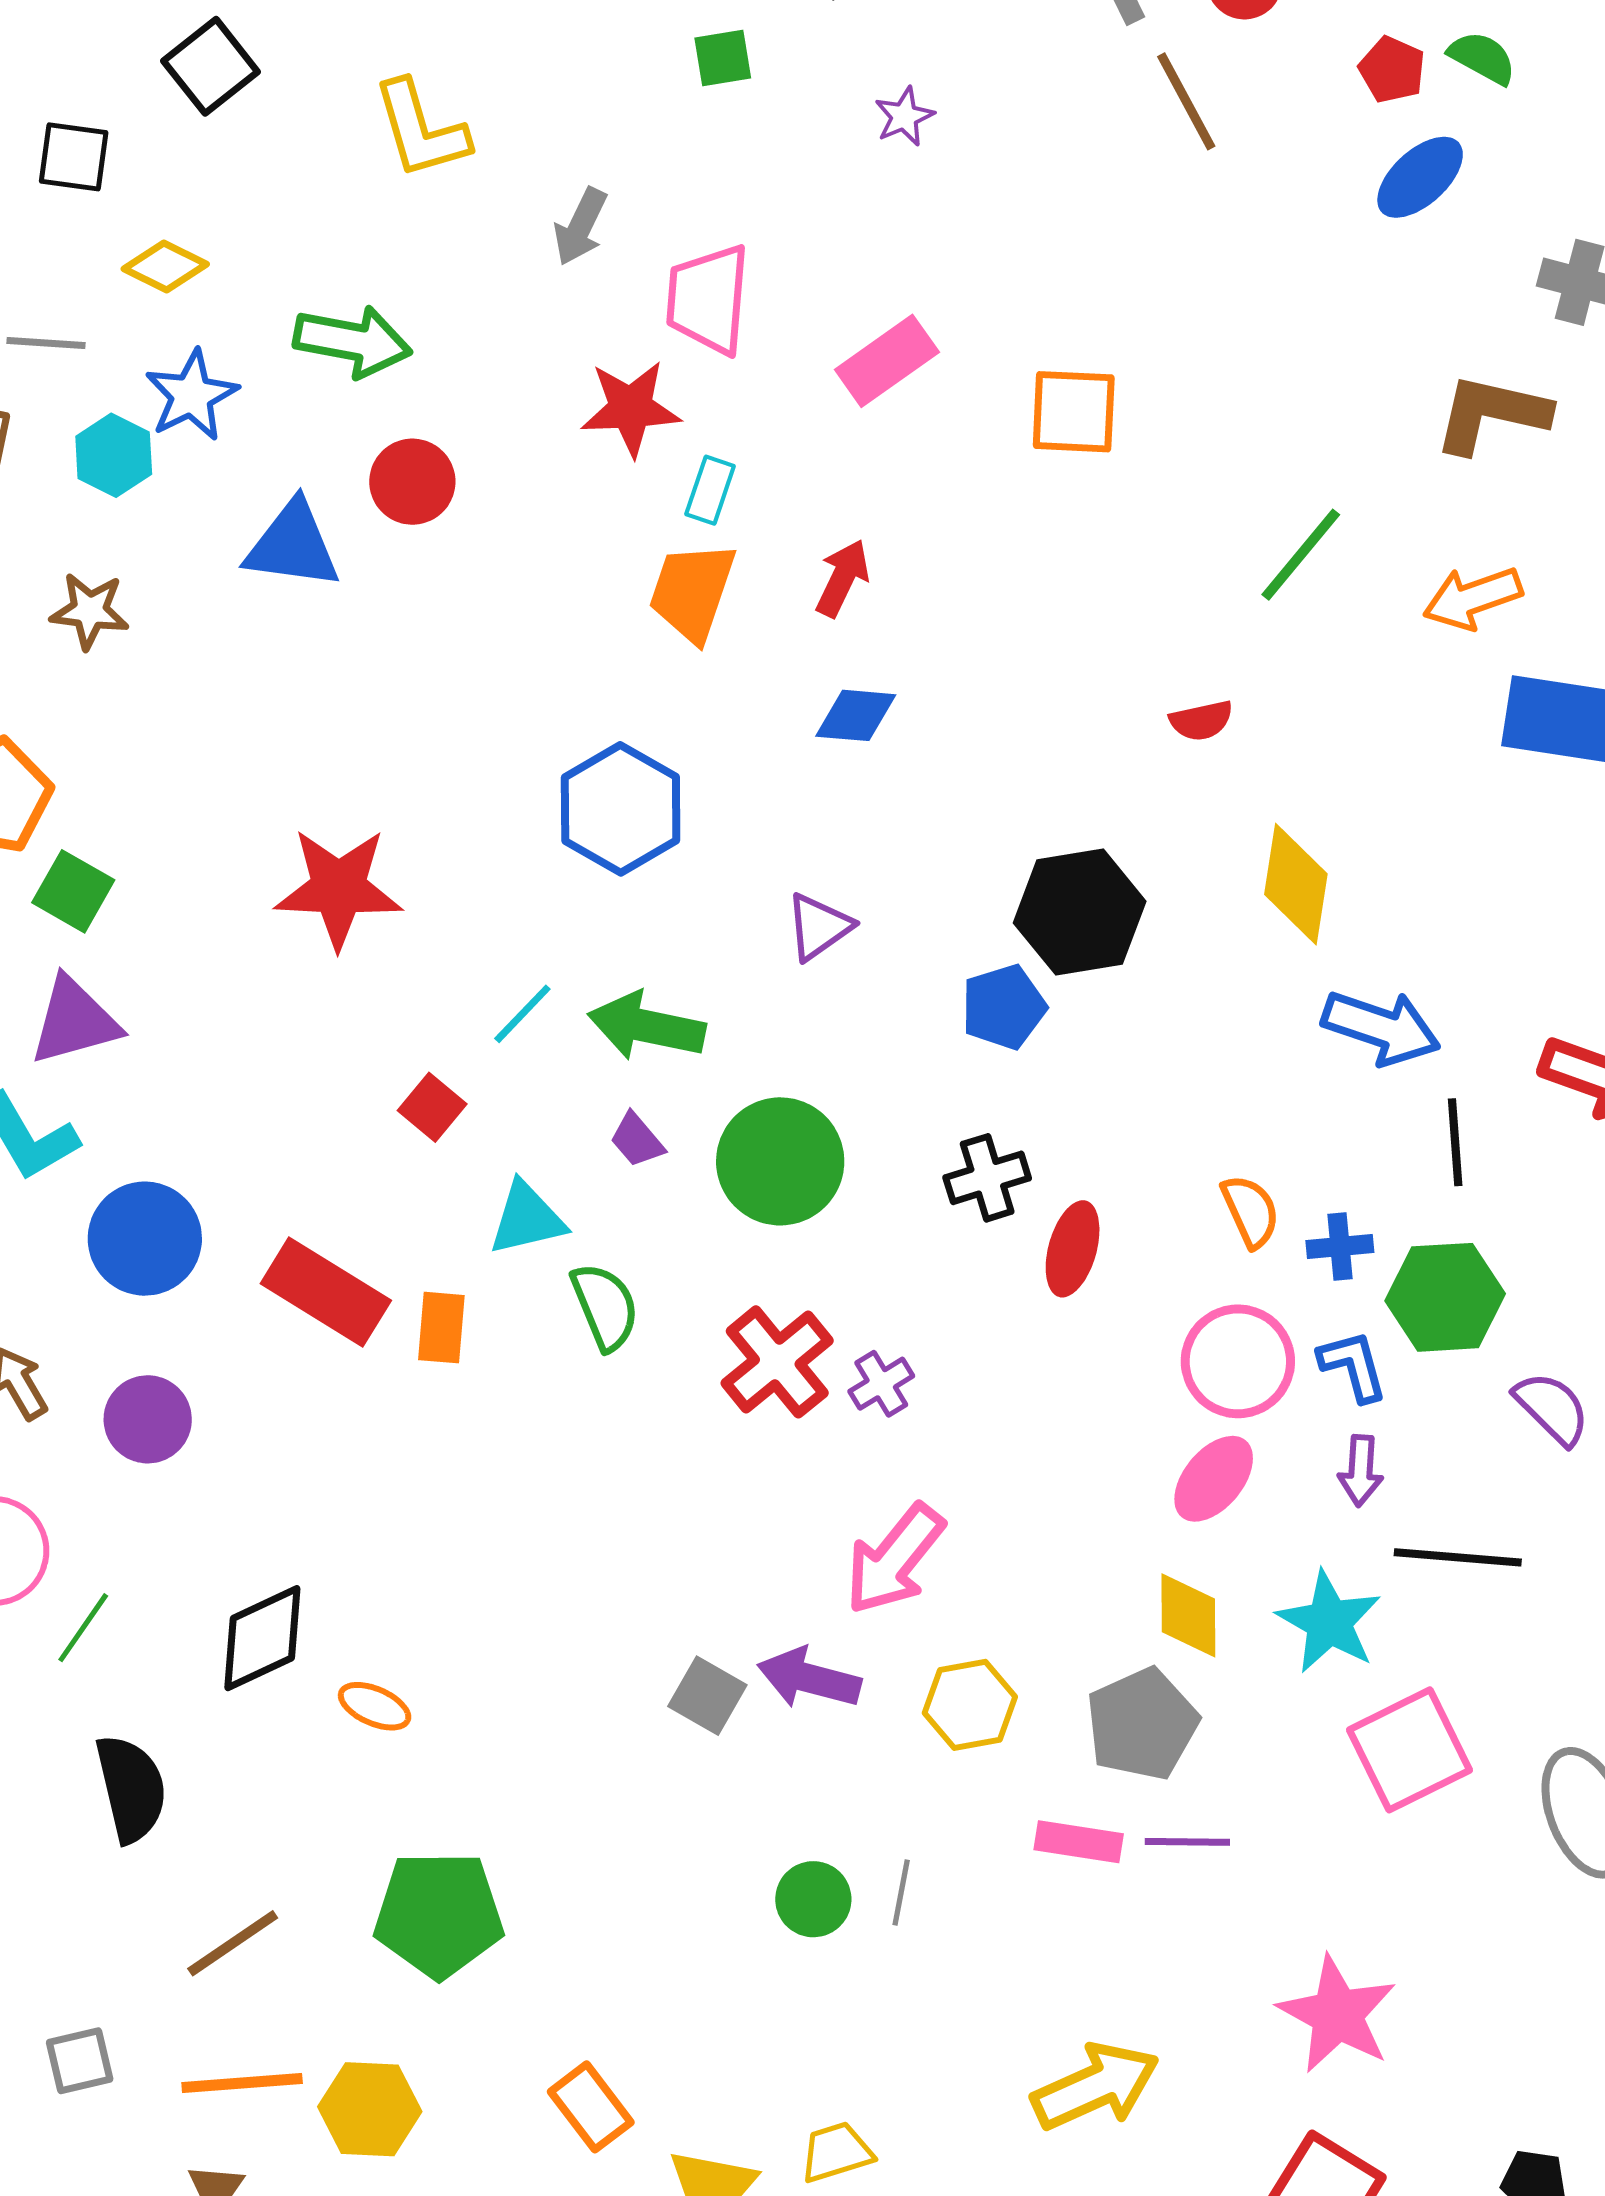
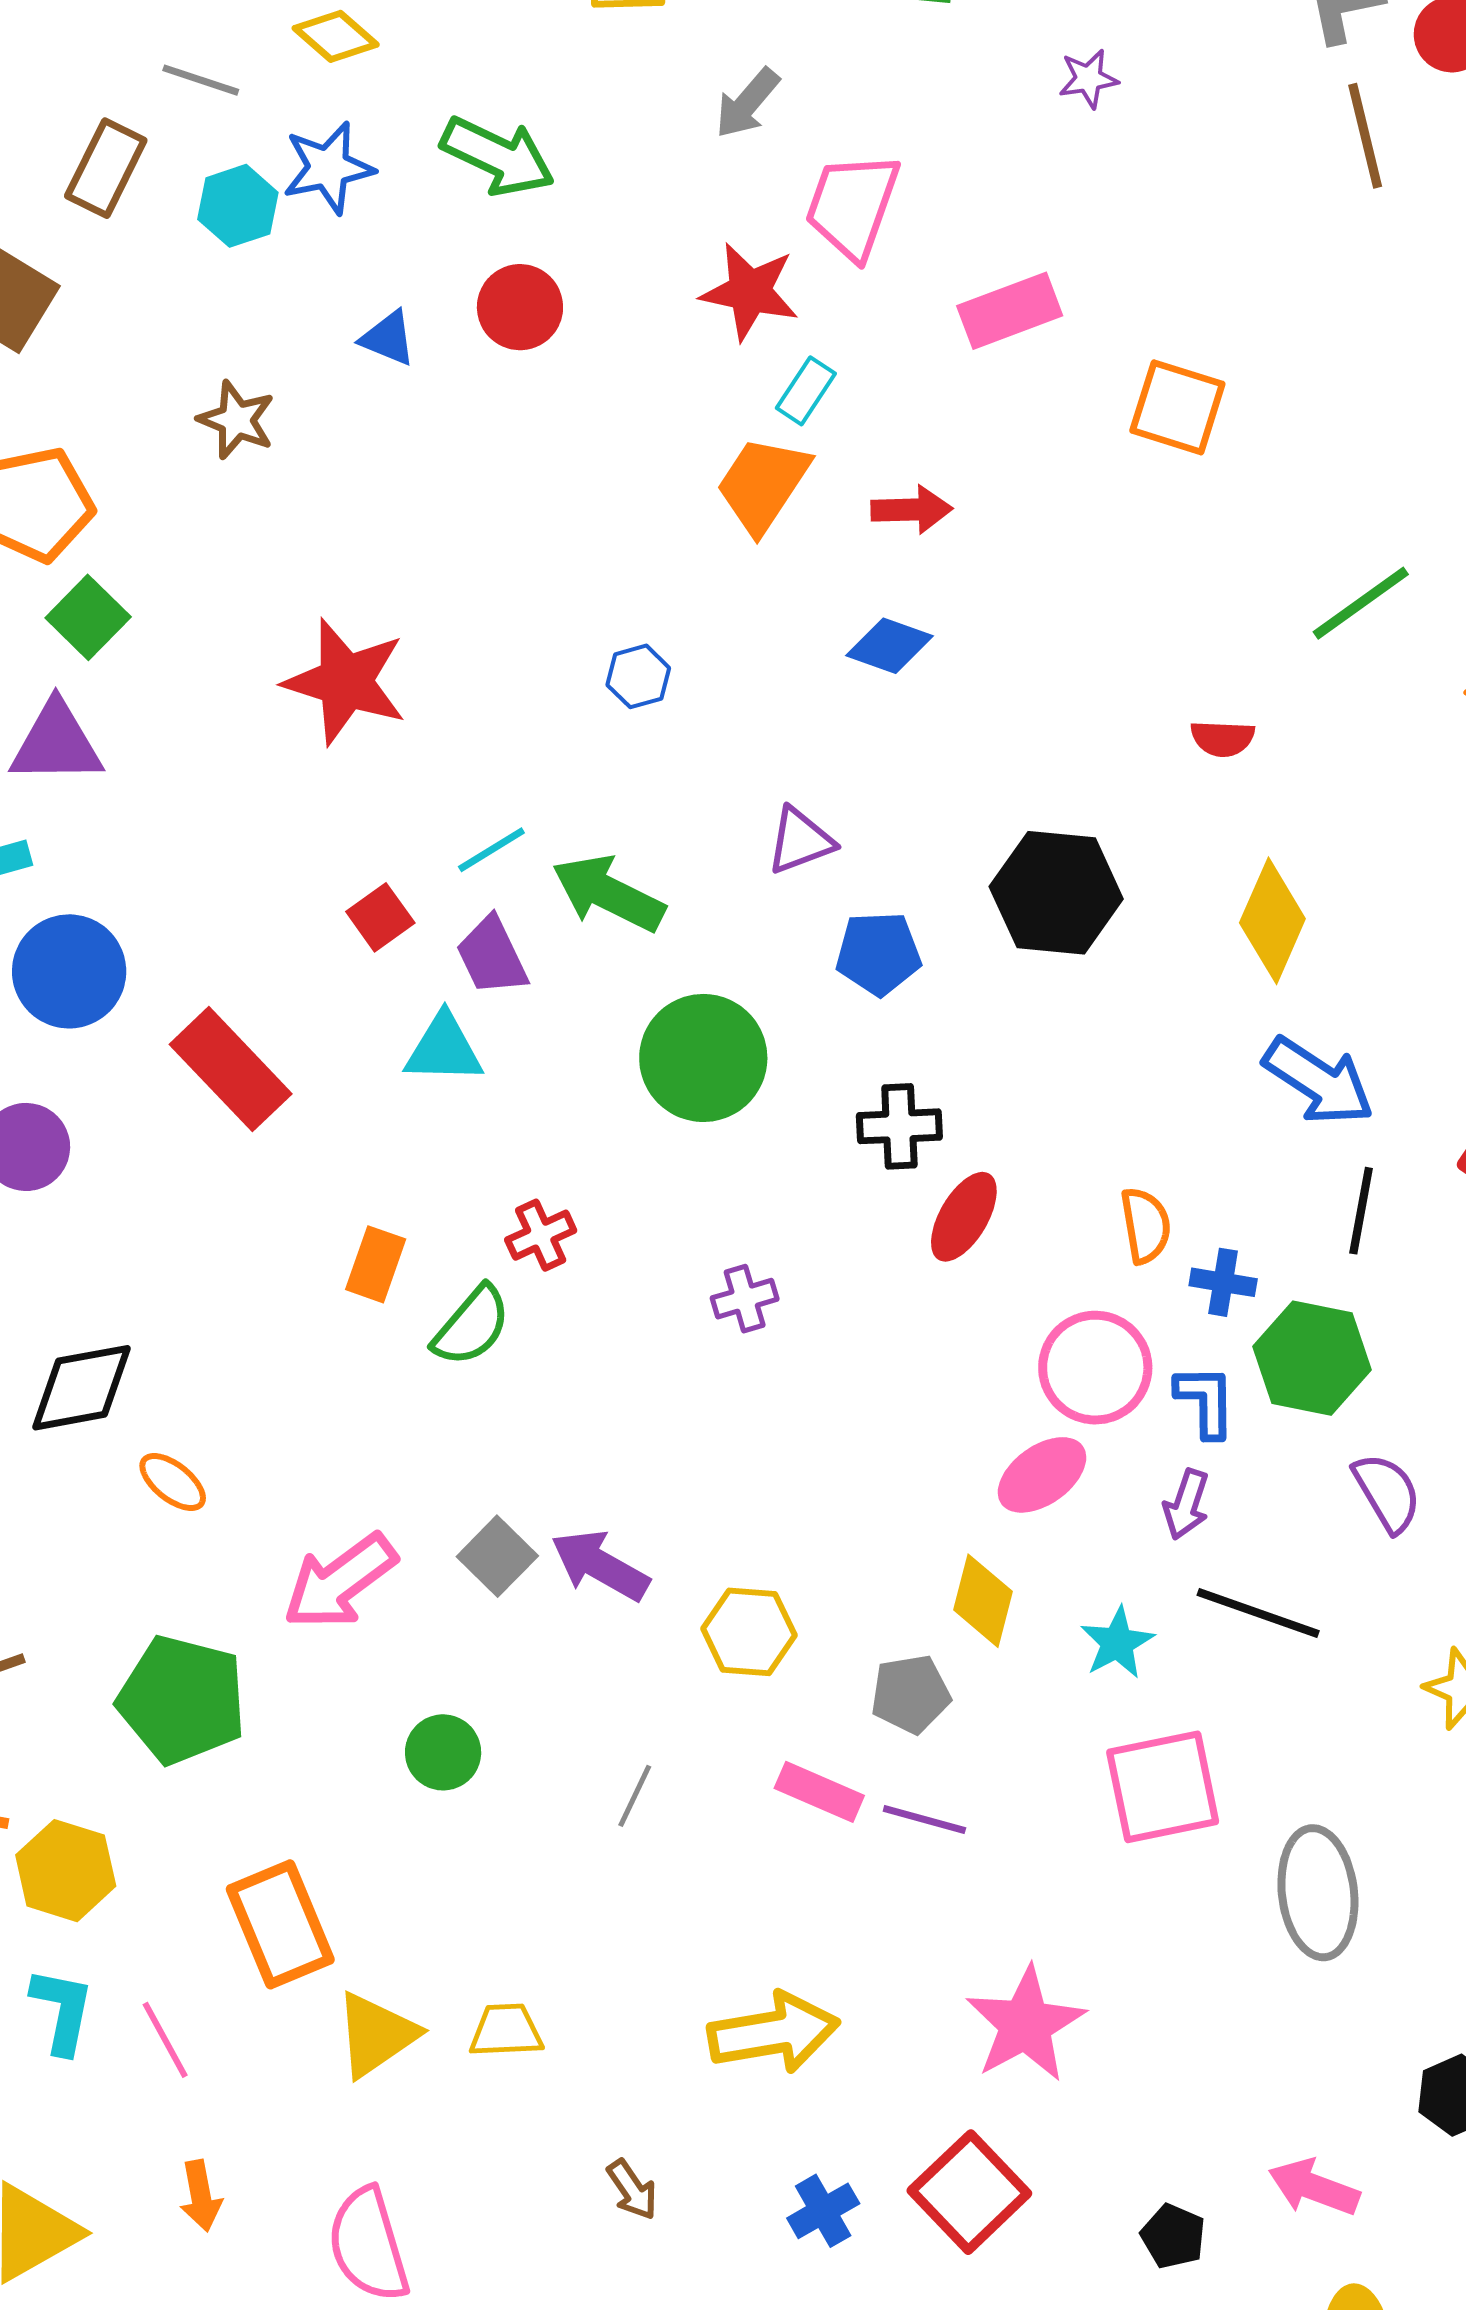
blue triangle: (293, 545) -> (388, 338), size x0.6
red arrow: (843, 578) -> (912, 510), turned 48
brown star: (90, 611) -> (236, 420), moved
blue hexagon: (621, 809) -> (638, 676), size x0.5
blue pentagon: (1004, 1007) -> (878, 953), moved
purple trapezoid: (637, 1140) -> (492, 956), moved, size x1.4
green semicircle: (605, 1306) -> (472, 1326), moved, turned 48
orange rectangle: (441, 1328) -> (376, 1264), moved
red cross: (777, 1362) -> (541, 1235), moved, size x0.6
pink arrow: (895, 1559) -> (340, 1582), moved
cyan star: (1329, 1622) -> (1117, 1643), size x0.7
gray pentagon: (1142, 1724) -> (911, 1694), size x0.7
green circle: (813, 1899) -> (443, 1752), moved
orange rectangle: (591, 2107) -> (280, 1924), size x1.4

